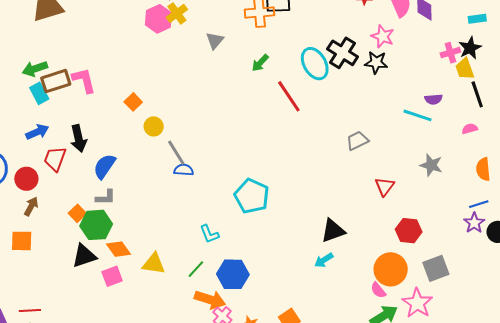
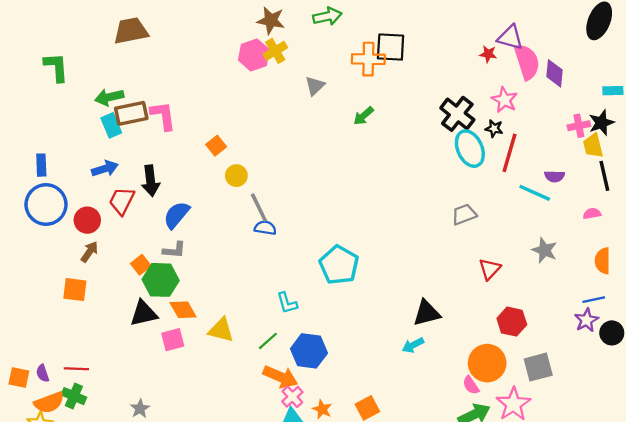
black star: (376, 62) -> (494, 129), size x0.7
cyan ellipse: (315, 64) -> (470, 149), moved
red line: (289, 96) -> (510, 153), moved, turned 44

